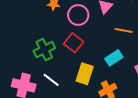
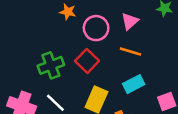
orange line: (124, 30) -> (130, 51), moved

